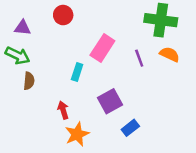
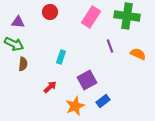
pink rectangle: (102, 48) -> (91, 17), moved
orange semicircle: (170, 54) -> (138, 54), moved
red arrow: (63, 110) -> (50, 87), turned 64
orange star: (77, 134) -> (75, 106), moved

